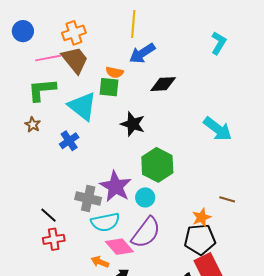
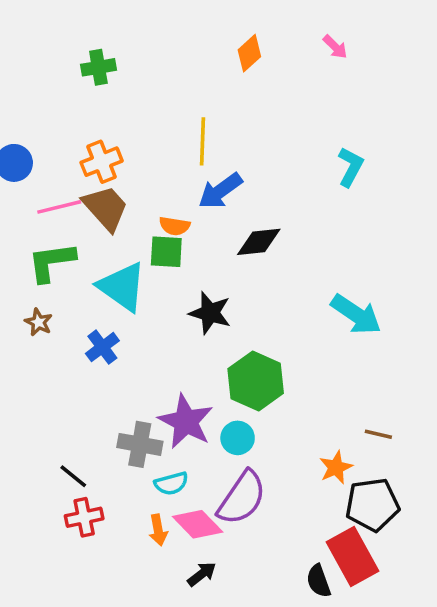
cyan semicircle: (105, 222) -> (171, 483), size x0.7
black pentagon: (200, 239) -> (372, 505), moved
orange arrow: (100, 262) -> (158, 530), moved, turned -120

